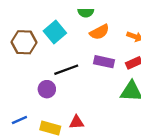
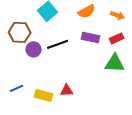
brown hexagon: (24, 42) -> (20, 32), moved
purple circle: (47, 89) -> (34, 49), moved

